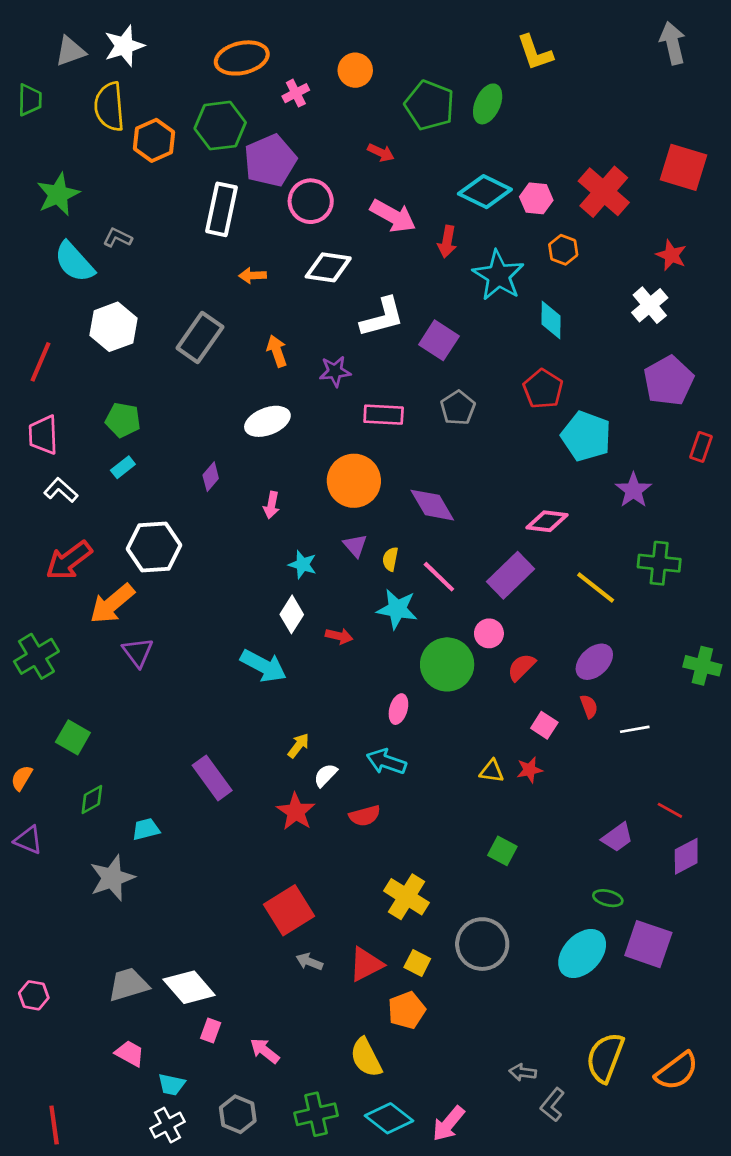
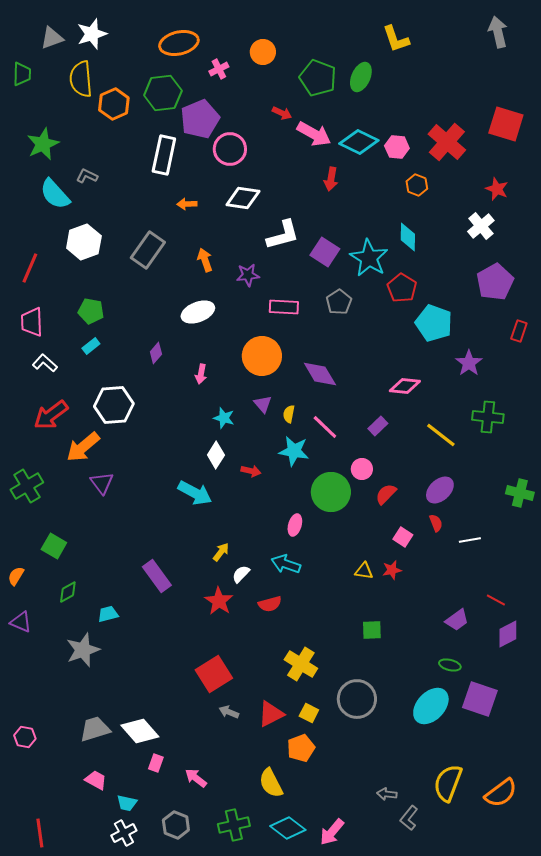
pink arrow: (393, 216) -> (314, 134), moved
cyan star: (498, 275) -> (369, 258), moved
purple rectangle: (511, 575) -> (378, 426), size x0.6
green square: (502, 851) -> (372, 630), turned -30

